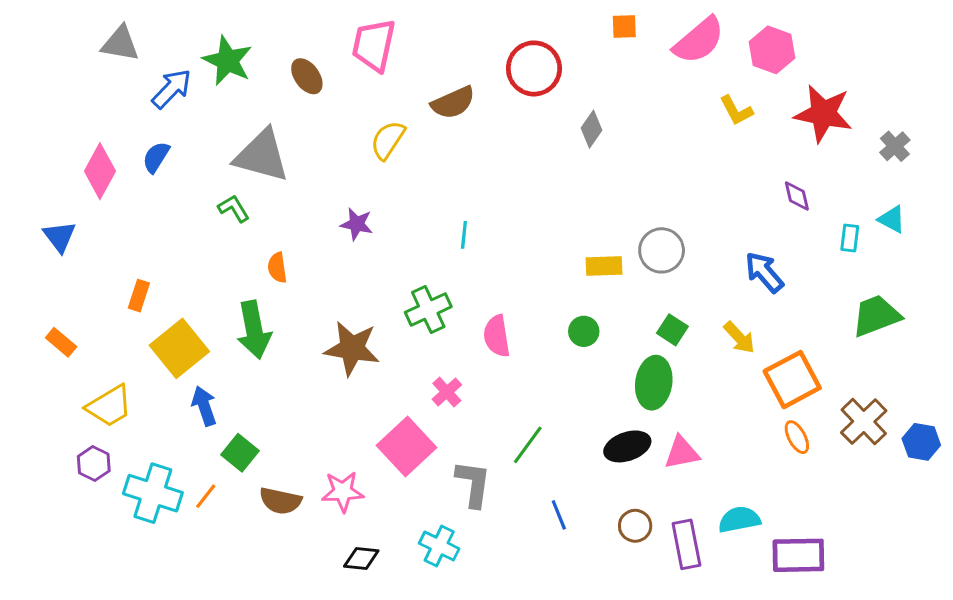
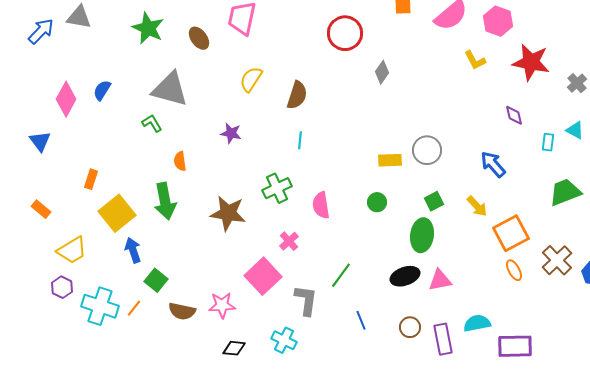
blue arrow: (172, 89) -> (41, 31), moved
brown semicircle: (453, 103) -> (297, 95), moved, turned -48
green square: (672, 330) -> (434, 201), turned 30

